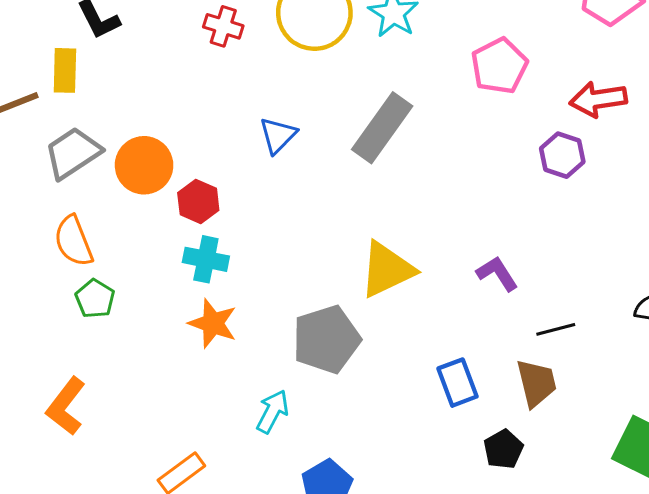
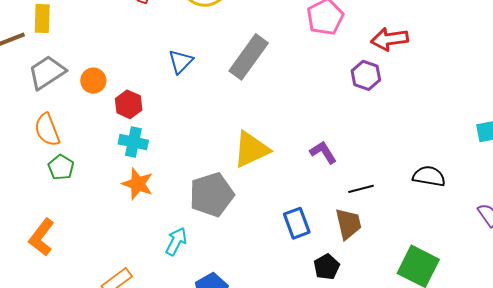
orange circle: (144, 165) -> (93, 81), size x0.7

